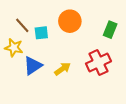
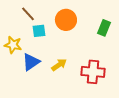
brown line: (22, 25) -> (28, 14), moved
red cross: (98, 62) -> (93, 72), moved, turned 30

